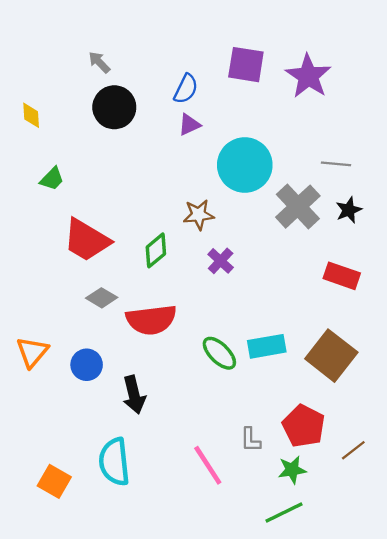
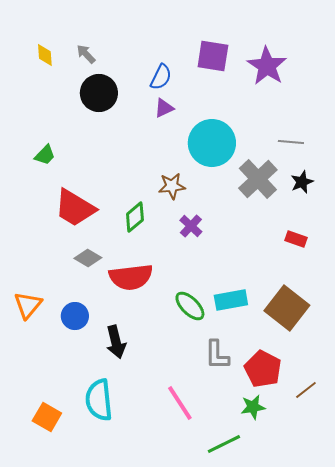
yellow diamond: (31, 115) -> (45, 55), moved
red rectangle: (342, 276) -> (296, 239), size x0.7
gray L-shape: (251, 440) -> (217, 355), moved, size x1.4
green line: (284, 513) -> (224, 444), moved

